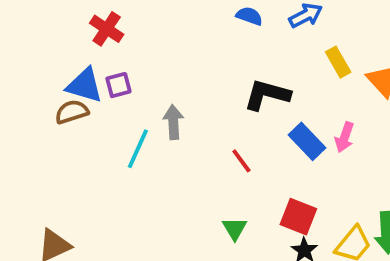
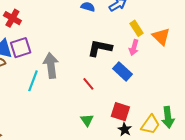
purple square: (118, 85) -> (21, 48), size x1.5
gray arrow: (173, 122) -> (51, 66), size x1.4
pink arrow: (345, 137) -> (134, 48), moved

